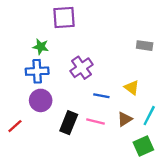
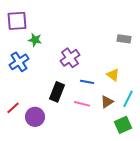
purple square: (64, 18) -> (17, 21), moved
blue cross: (37, 71) -> (19, 62), moved, turned -30
purple circle: (41, 100) -> (35, 117), moved
black rectangle: (69, 123) -> (57, 92), moved

